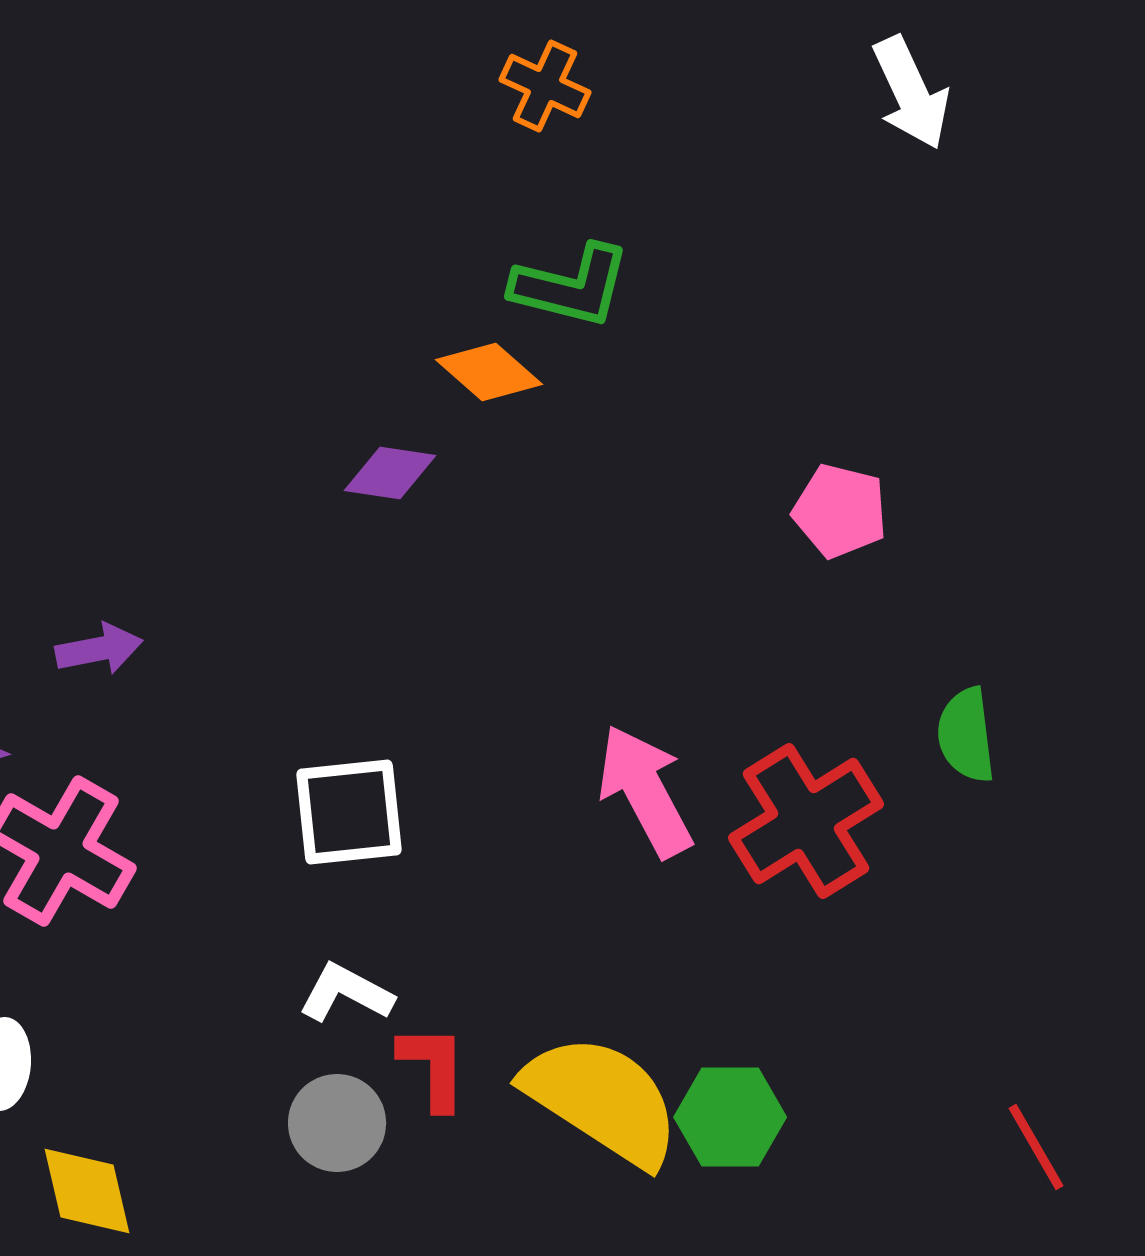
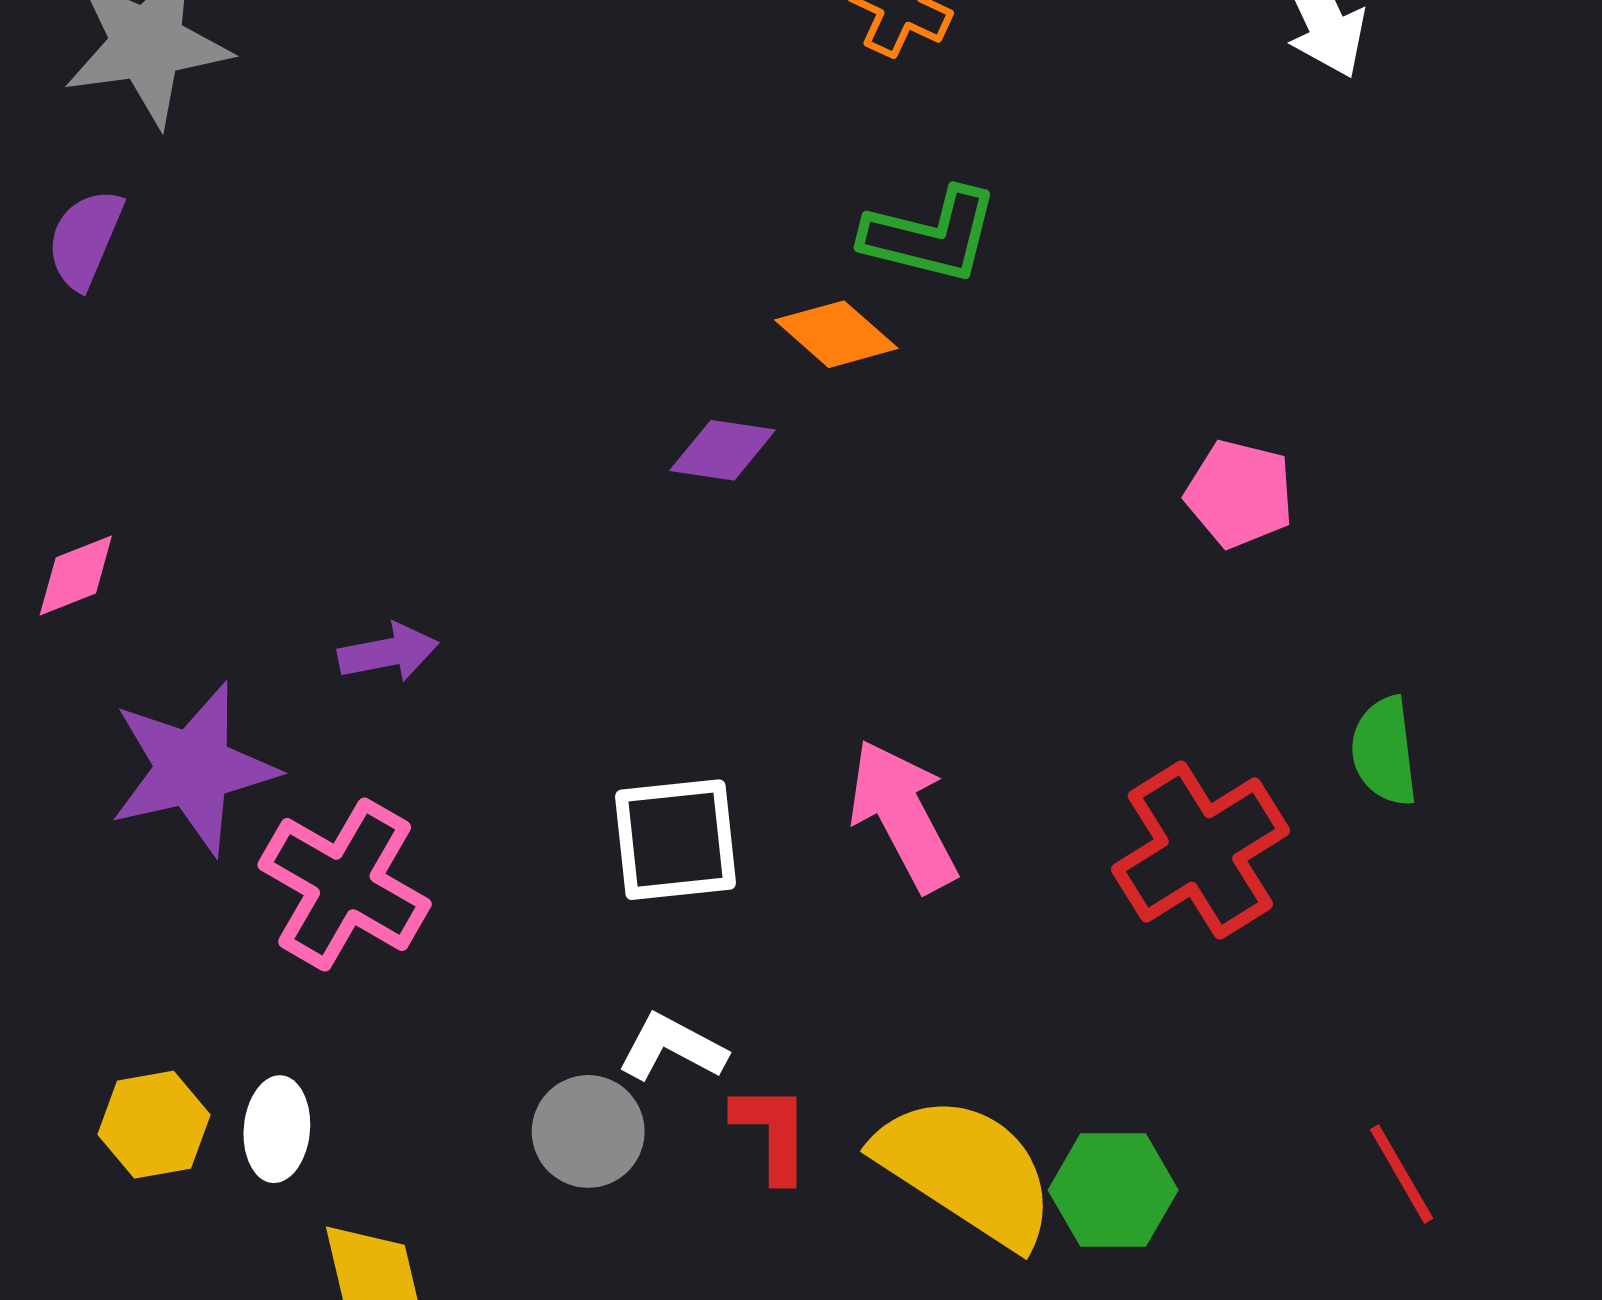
pink arrow: (645, 791) -> (903, 816), moved
gray circle: (337, 1123) -> (588, 1131), moved
red line: (1036, 1147) -> (1402, 1174), moved

